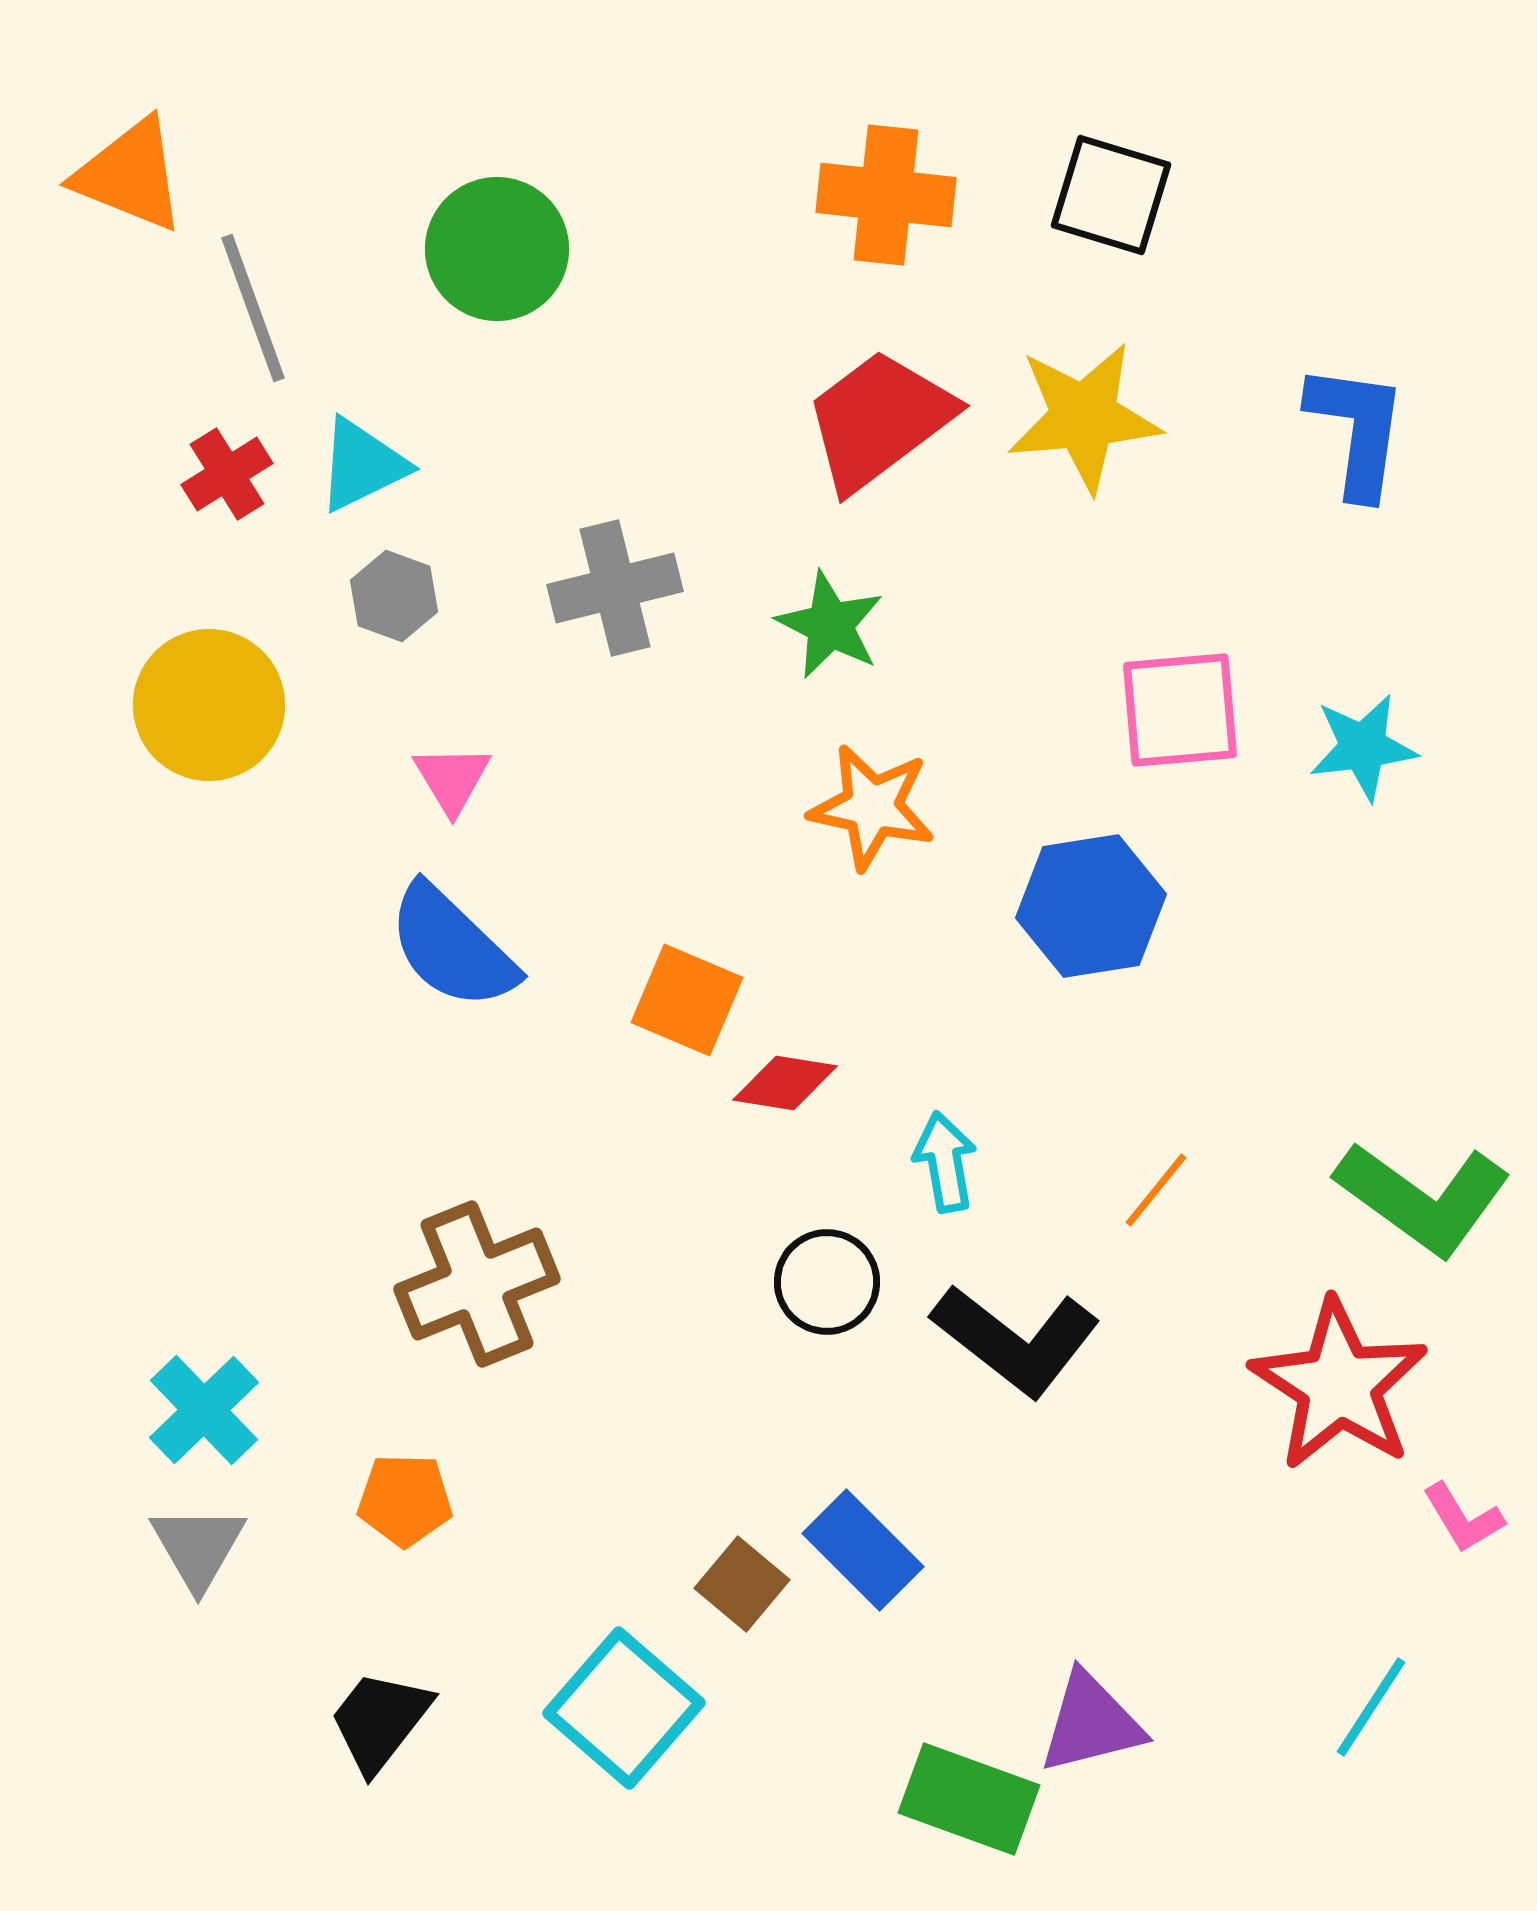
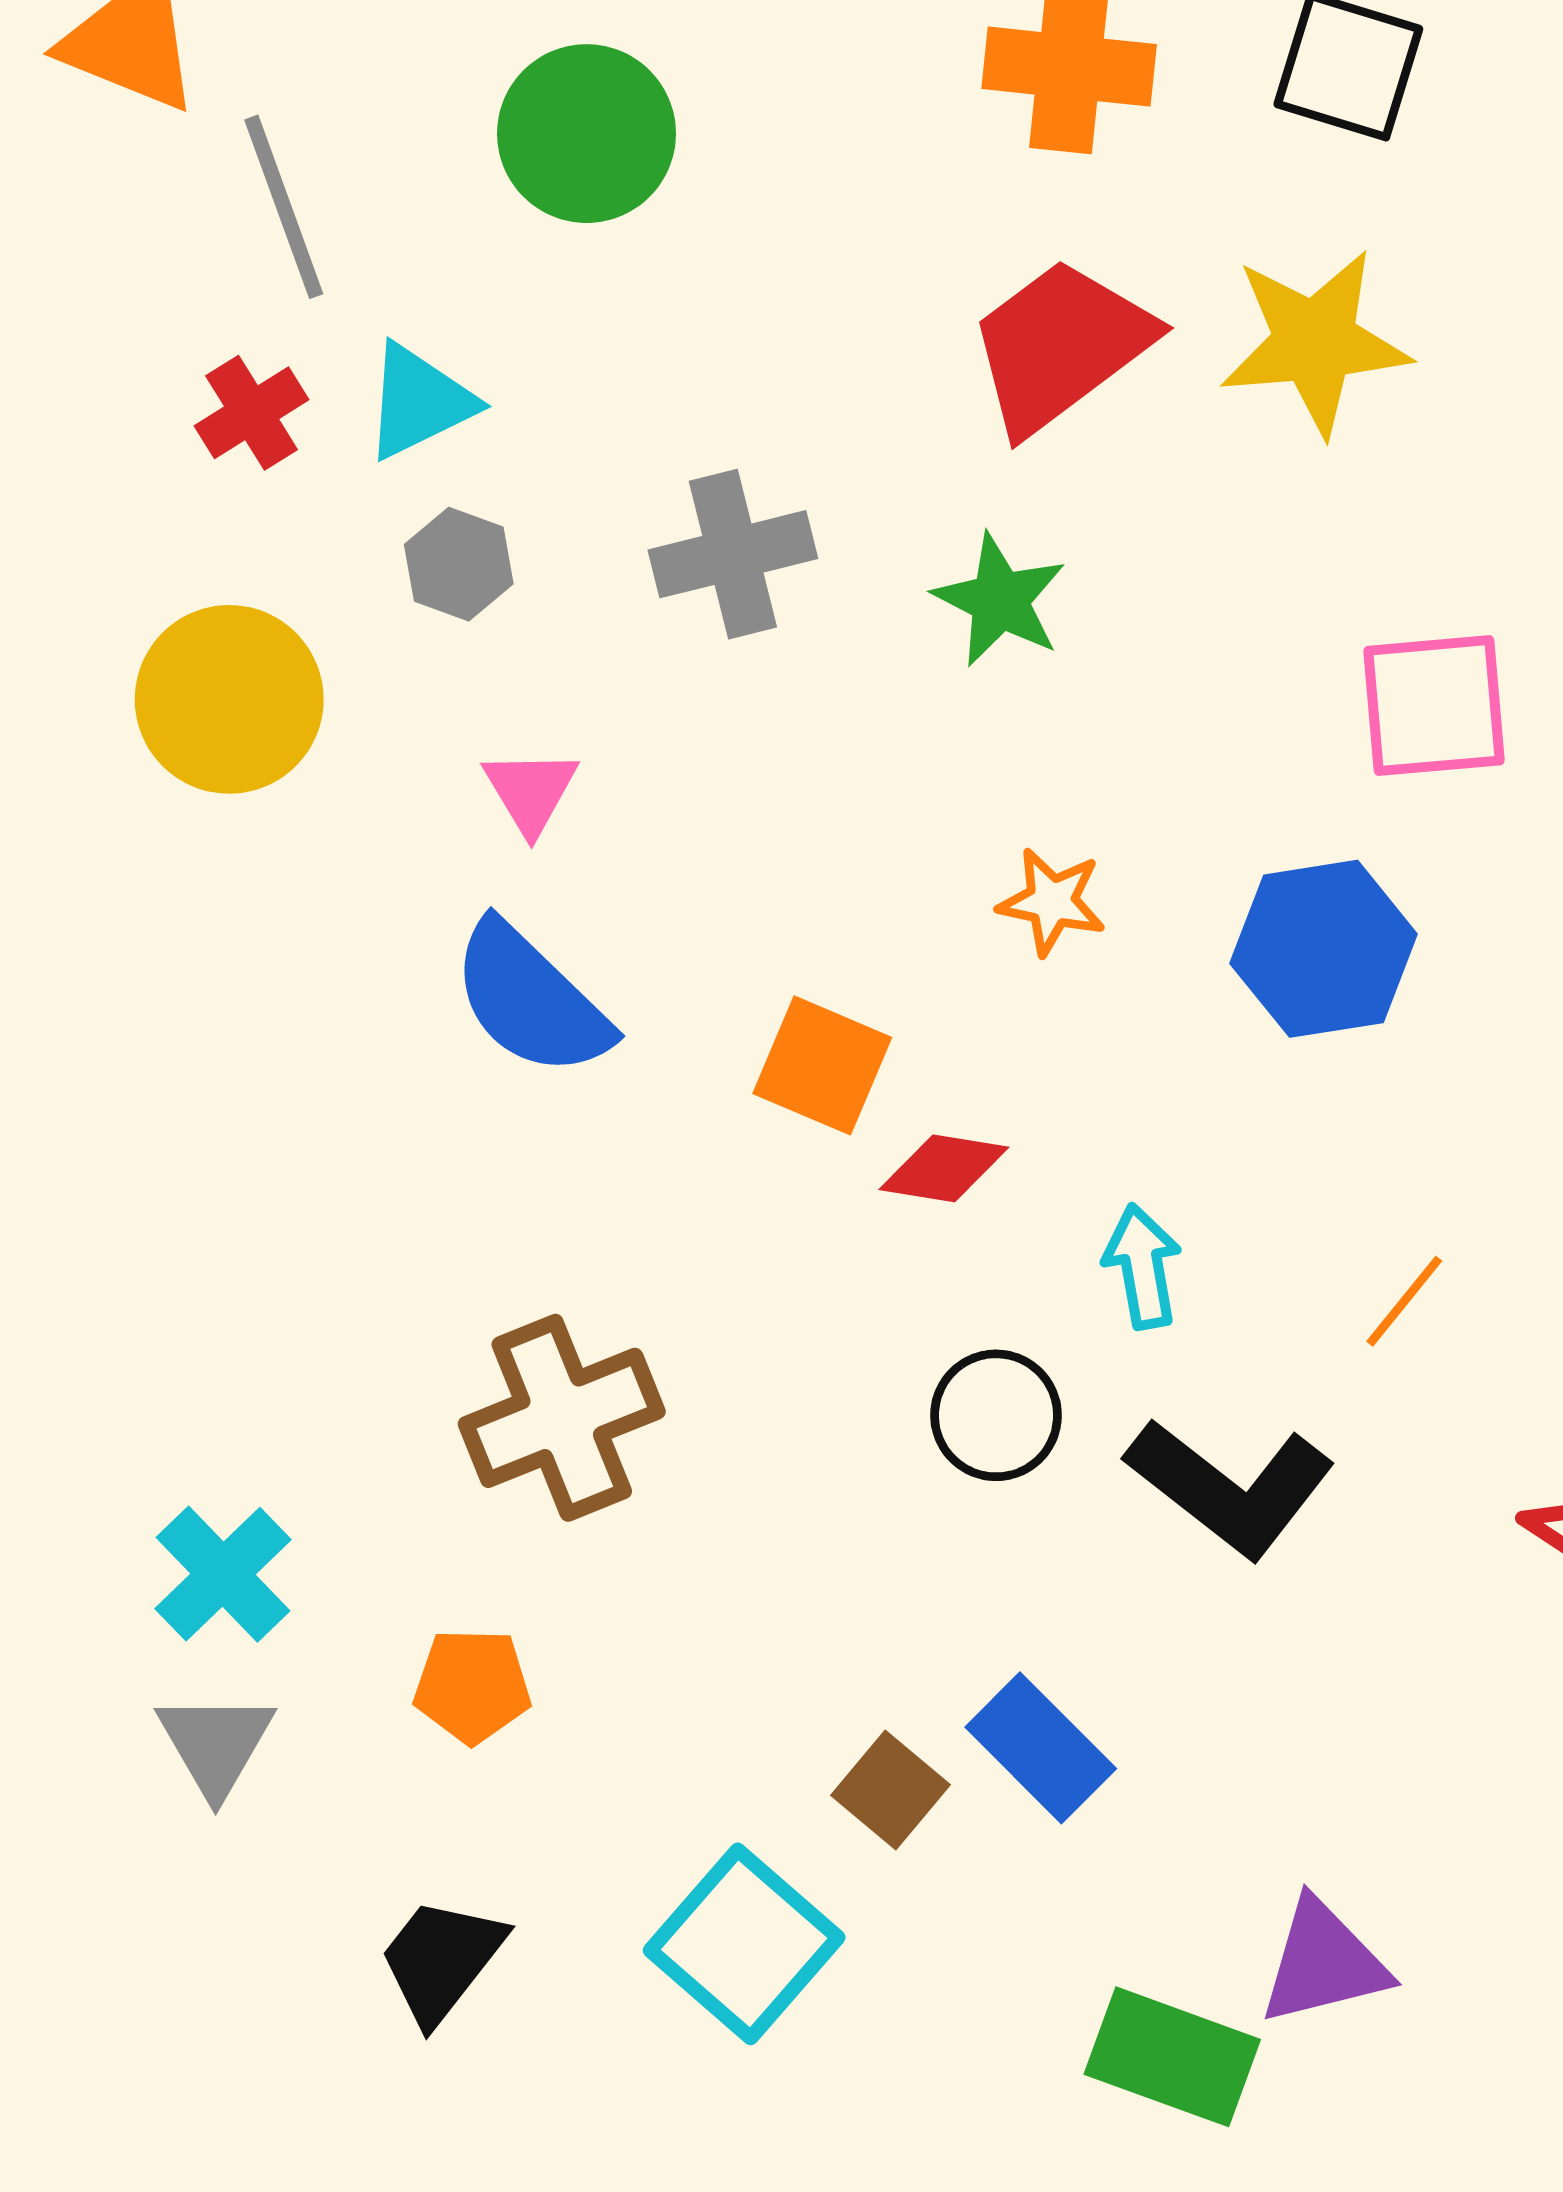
orange star: (872, 807) -> (1052, 902), moved, size x0.7

